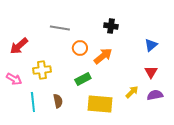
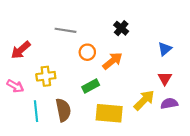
black cross: (111, 26) -> (121, 28), turned 32
yellow arrow: (132, 92) -> (144, 100), size x1.5
brown semicircle: (58, 101) -> (63, 110), size x1.5

